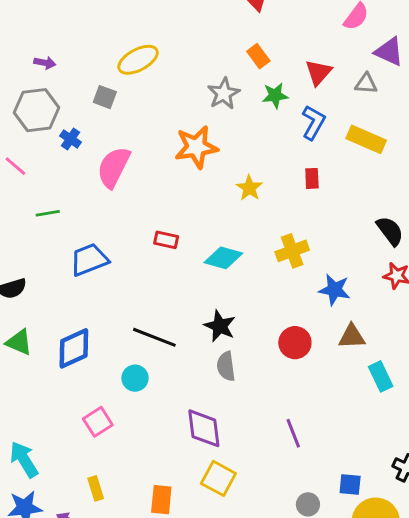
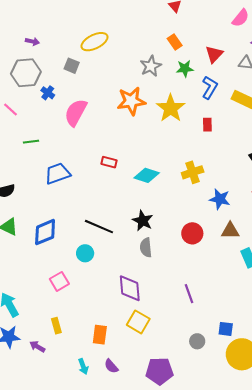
yellow star: (249, 188) -> (171, 108), moved, size x1.6

